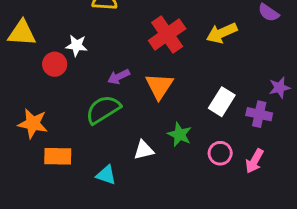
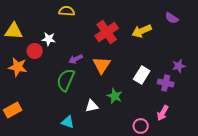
green semicircle: (103, 109) -> (66, 80), turned -35
orange star: (33, 124) -> (18, 67), moved
pink circle: (220, 153) -> (141, 126), moved
orange rectangle: (58, 156) -> (13, 110), moved, turned -30

